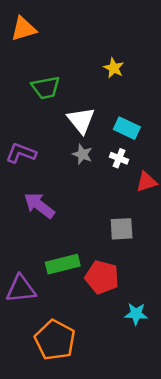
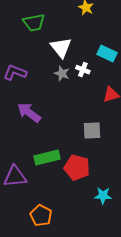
cyan rectangle: (127, 128) -> (107, 54), moved
white cross: (119, 158) -> (83, 70), moved
orange pentagon: (55, 340) -> (41, 216), size x0.7

